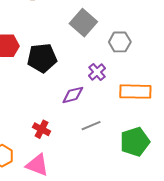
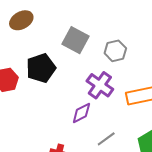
black pentagon: (42, 58) -> (41, 68), moved
purple cross: (97, 72) -> (100, 85), size x1.5

